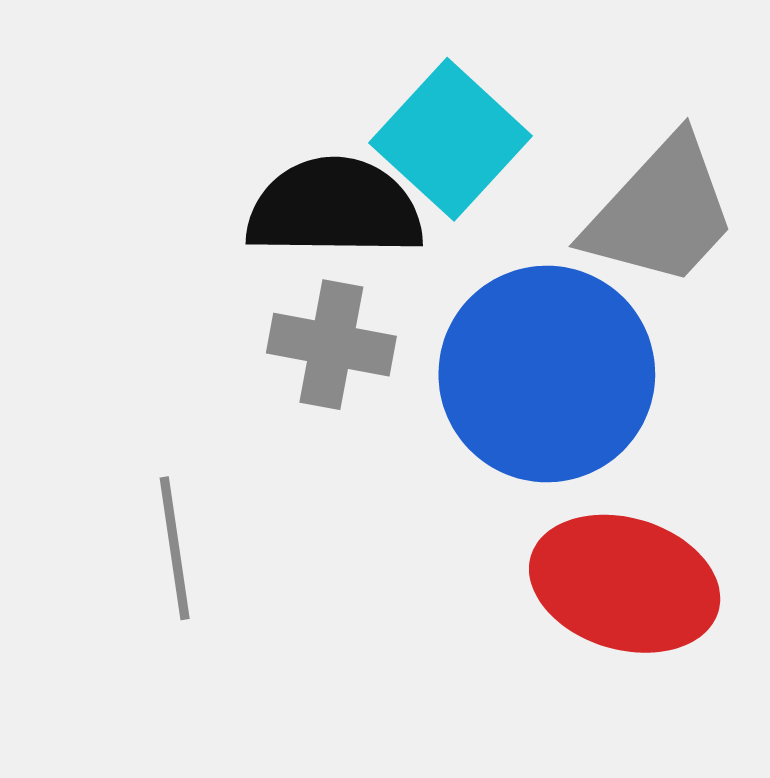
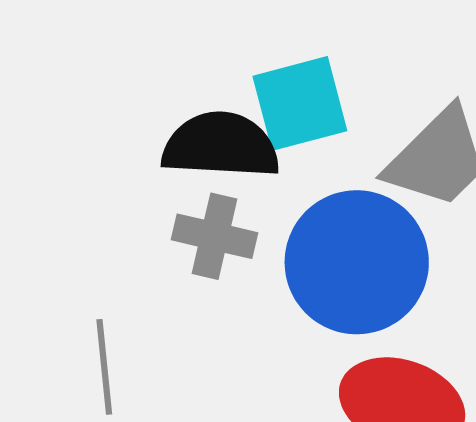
cyan square: (451, 139) -> (300, 103), turned 30

